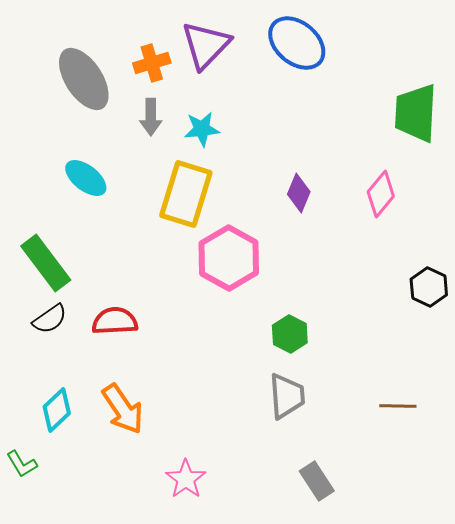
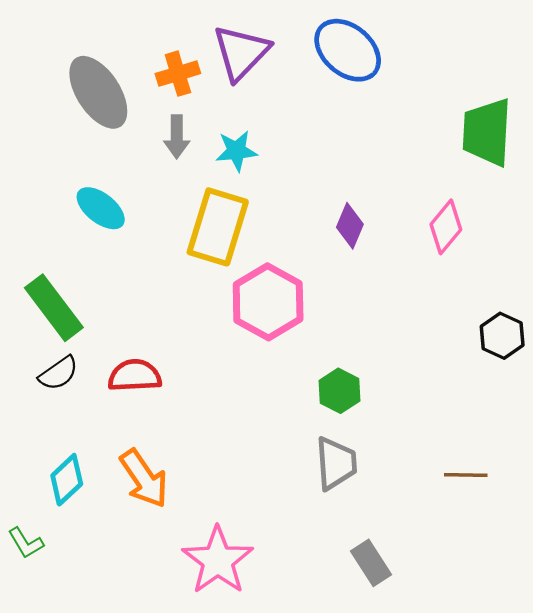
pink star: (186, 479) -> (218, 560), size x1.5

